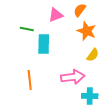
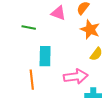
pink triangle: (56, 15) -> (58, 13), turned 42
cyan rectangle: (44, 44) -> (45, 56), moved

